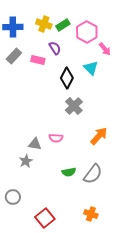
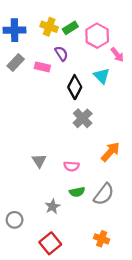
pink semicircle: (56, 138) -> (71, 166), moved
gray triangle: (35, 144) -> (39, 161), turned 48
gray star: (26, 161) -> (52, 206), moved

